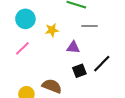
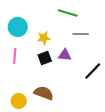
pink line: (22, 48) -> (15, 56), turned -42
black square: (79, 71) -> (45, 58), moved

